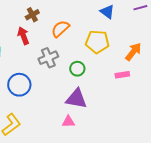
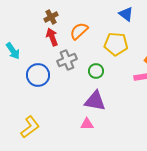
red arrow: (23, 36) -> (52, 37), moved
blue circle: (19, 85) -> (38, 75), moved

